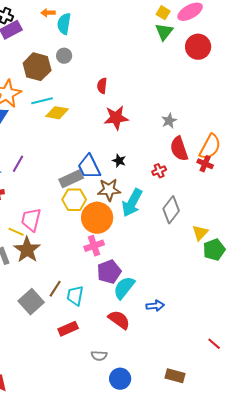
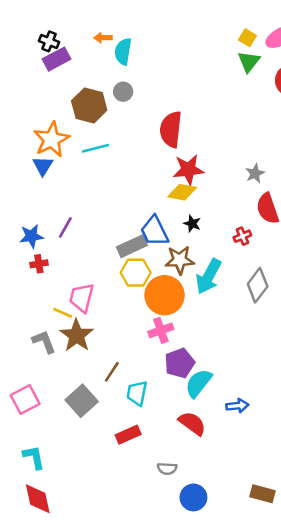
red semicircle: (102, 86) -> (171, 129), size x1.8
yellow diamond: (57, 113) -> (182, 192), moved
brown line: (55, 289) -> (112, 372), moved

